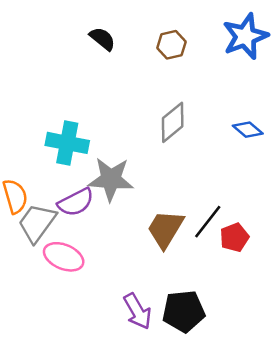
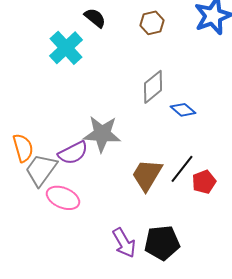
blue diamond: (248, 130) -> (183, 110), moved
cyan cross: (67, 143) -> (66, 48), moved, turned 36

